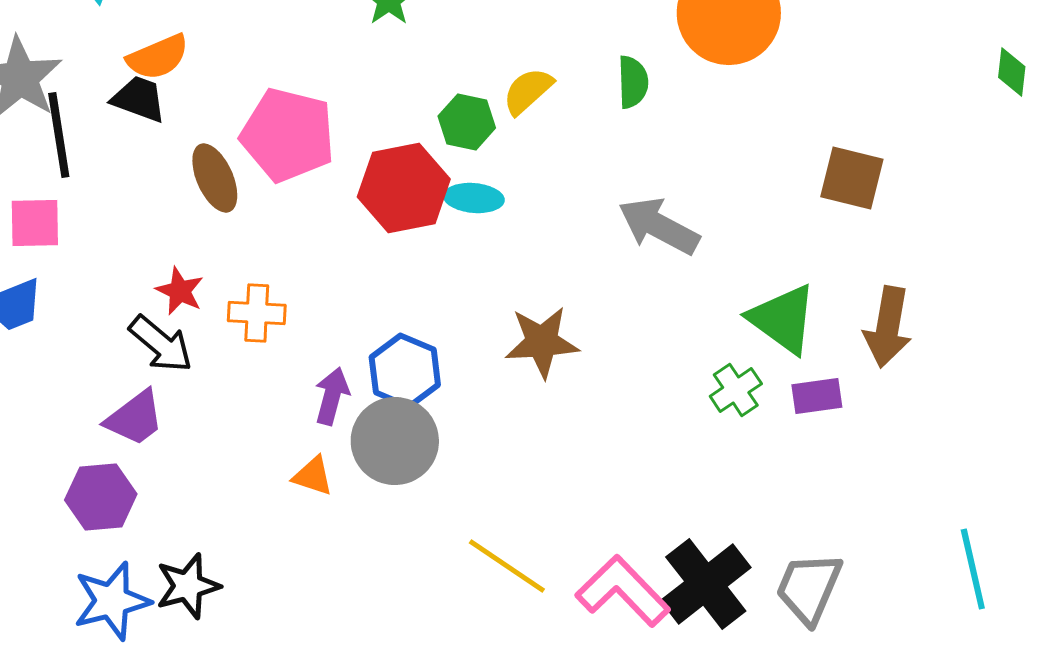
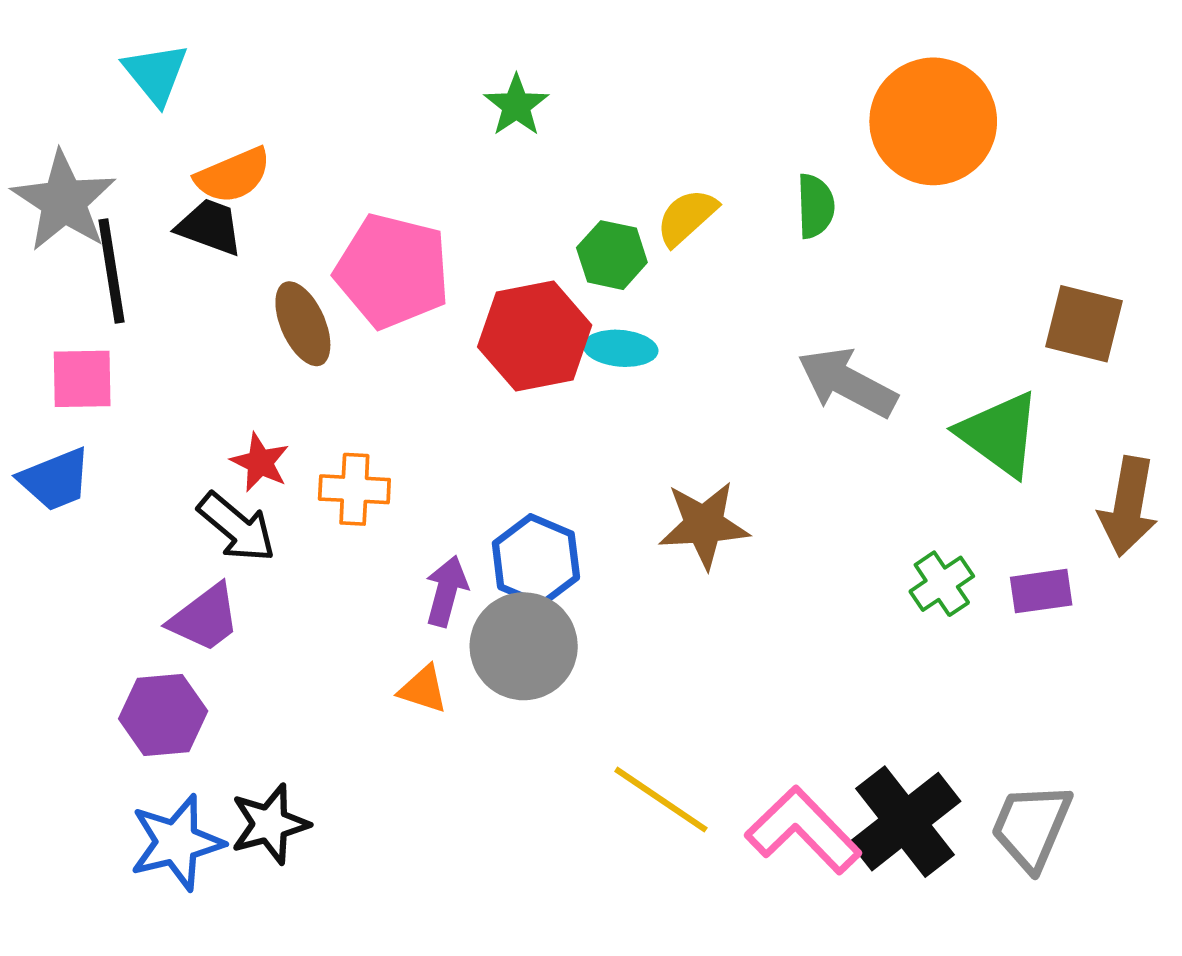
green triangle: (783, 319) -> (999, 434), moved

